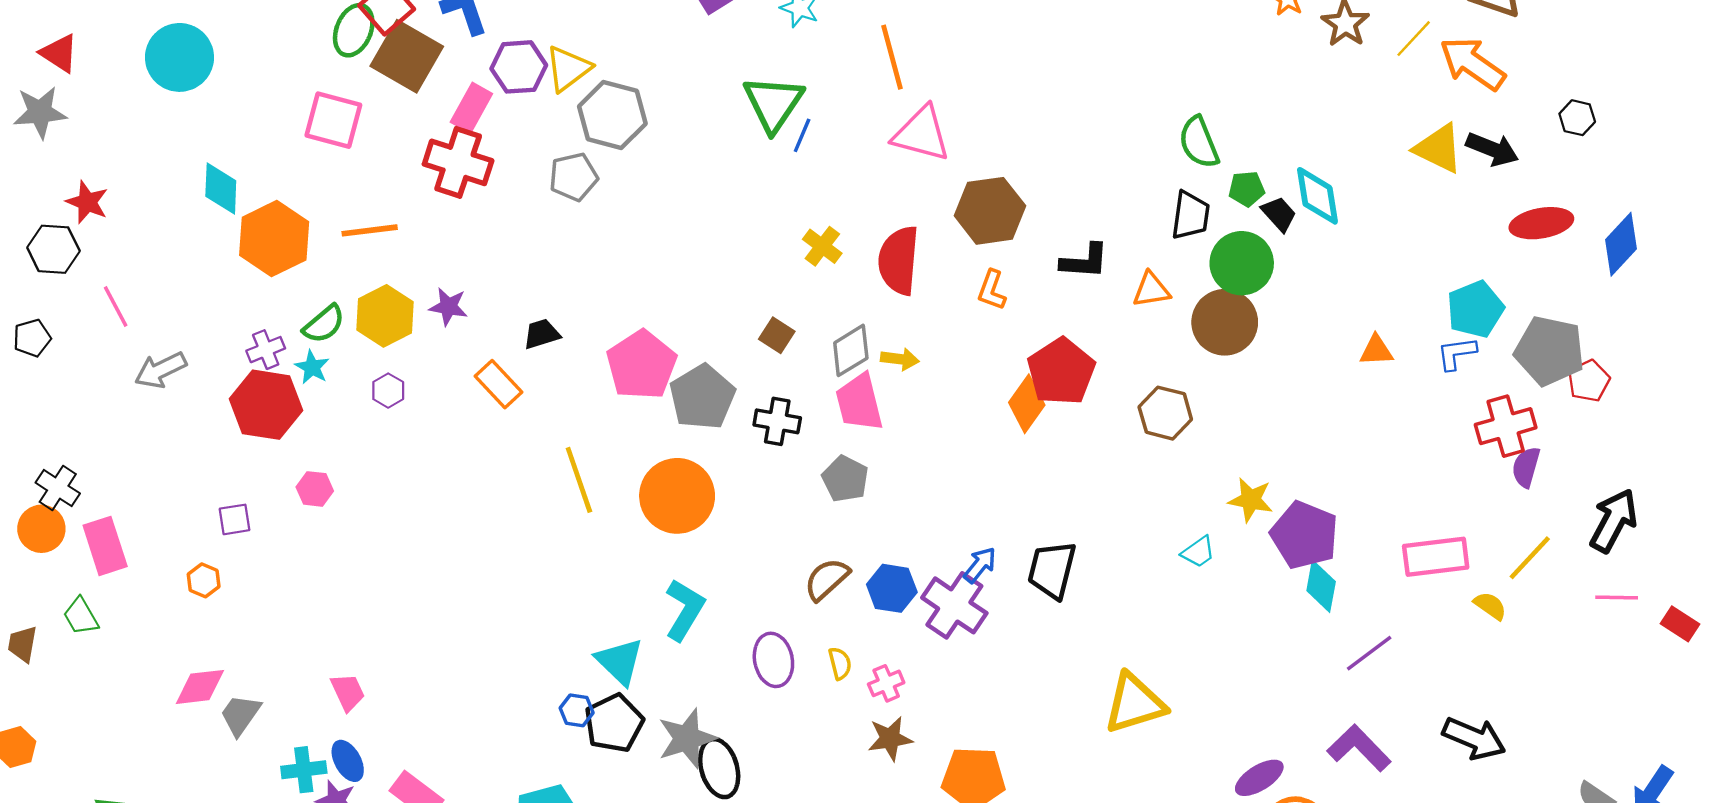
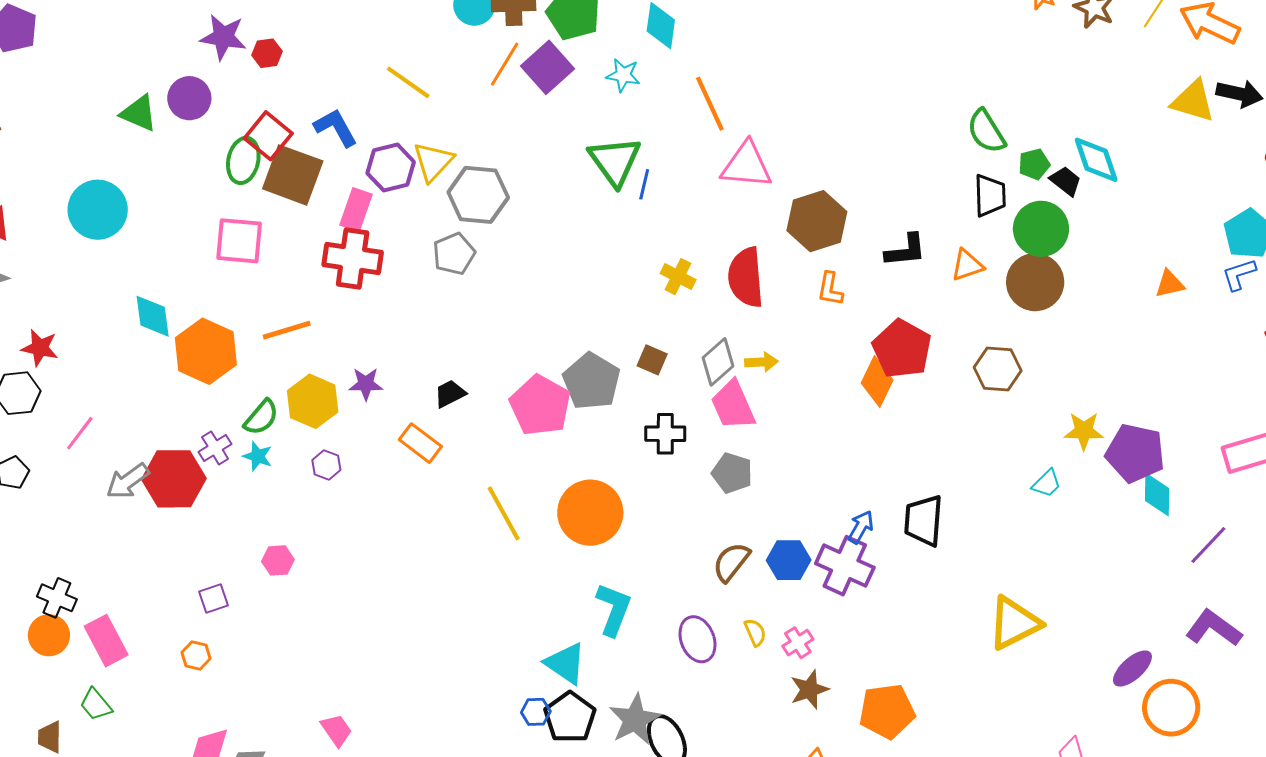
pink line: (116, 306) -> (80, 433), turned 75
gray pentagon: (702, 397) -> (591, 381), moved
red hexagon: (266, 405) -> (174, 479), moved

